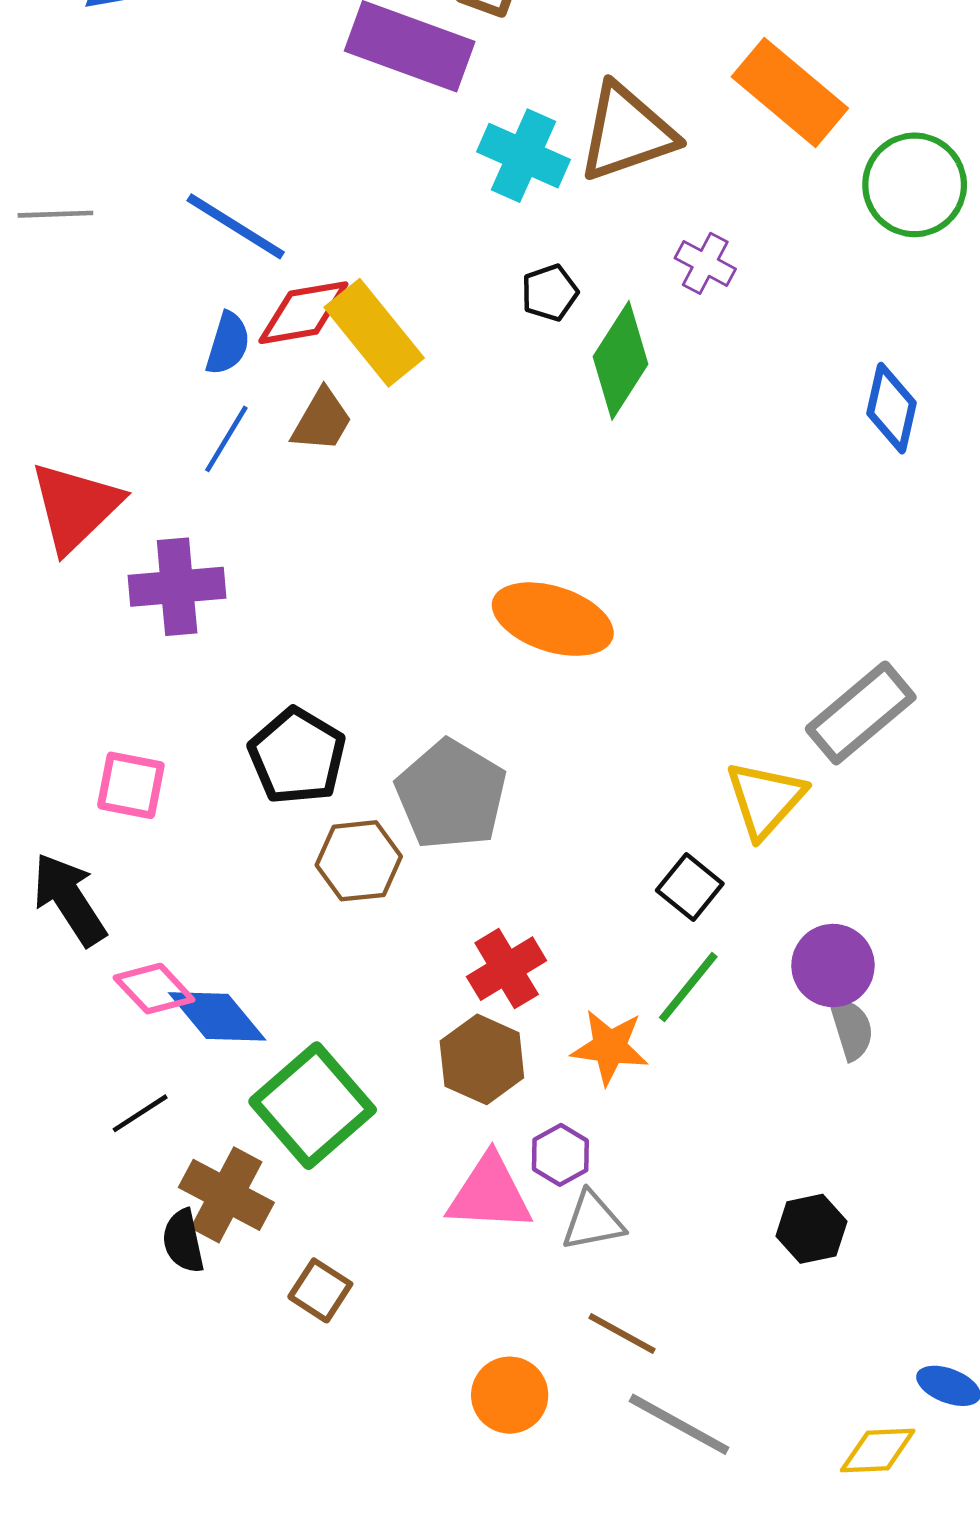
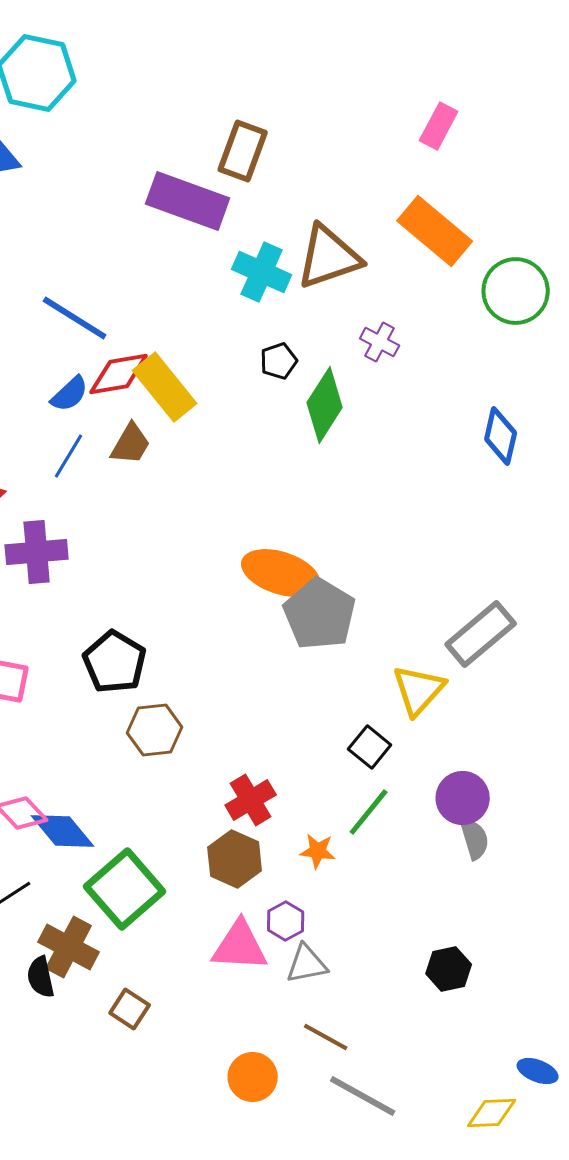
blue semicircle: (228, 343) -> (70, 394), turned 30
gray pentagon: (451, 795) -> (320, 614), moved
orange star: (610, 1047) -> (318, 851), size x0.7

